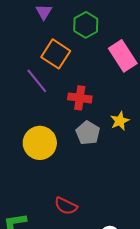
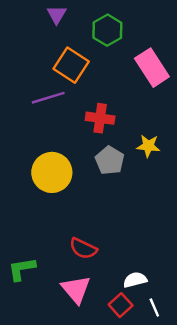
purple line: (37, 81) -> (48, 98), turned -68
yellow star: (120, 121) -> (148, 146), turned 30

